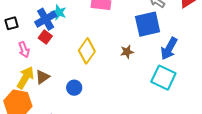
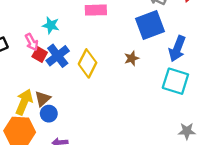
blue cross: (46, 19) -> (58, 56), moved
pink arrow: (24, 50) -> (32, 42), moved
blue circle: (74, 88) -> (49, 114), moved

